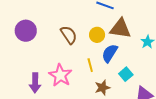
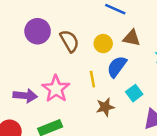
brown triangle: (120, 29) -> (132, 38), size x0.7
purple circle: (26, 31) -> (38, 31), moved
purple arrow: (35, 83) -> (25, 96), turned -90

